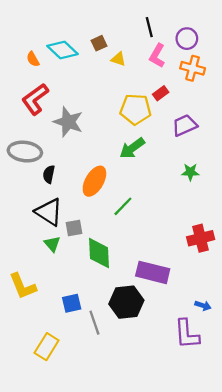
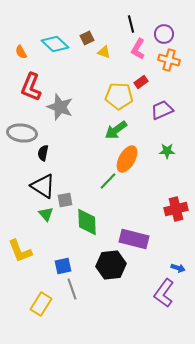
orange semicircle: (33, 59) -> (21, 52), moved
red L-shape: (35, 99) -> (31, 87), turned -32
orange ellipse: (94, 181) -> (127, 159), moved
gray line: (94, 323) -> (72, 289), moved
purple L-shape: (187, 334) -> (164, 293), turned 40

